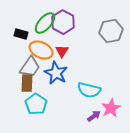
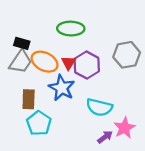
purple hexagon: (63, 22) -> (87, 65), moved
green ellipse: (45, 23) -> (71, 29), moved, turned 50
gray hexagon: (111, 31) -> (127, 55), moved
gray trapezoid: (30, 67) -> (21, 62), moved

